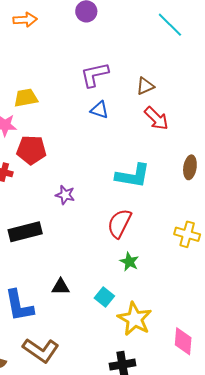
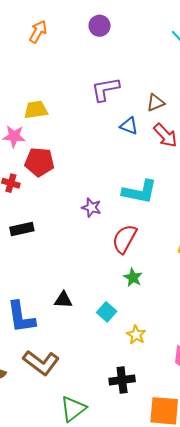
orange arrow: (25, 20) -> (38, 32), turned -60
blue triangle: (100, 110) -> (129, 126), moved
purple star: (65, 195) -> (91, 208), moved
black rectangle: (25, 232) -> (22, 229), moved, size x0.7
yellow star: (135, 319) -> (136, 335), size x0.6

